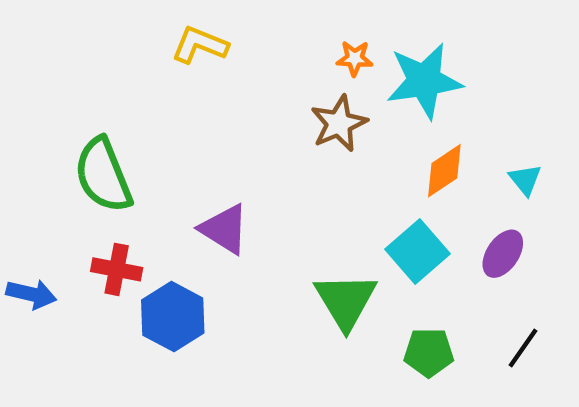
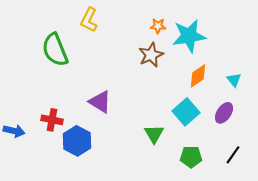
yellow L-shape: (200, 45) -> (89, 20), turned -85
green semicircle: (103, 175) -> (55, 50), moved
green triangle: (346, 301) -> (154, 134), size x0.7

